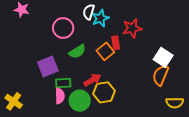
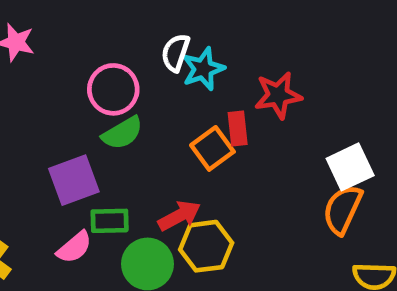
green semicircle: (77, 51) -> (122, 133), moved
white square: (163, 57) -> (350, 167), turned 30
pink semicircle: (60, 96) -> (74, 247), moved, turned 49

